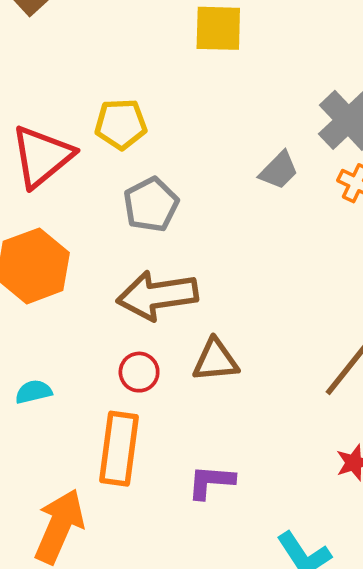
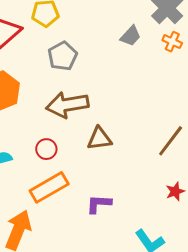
red circle: (139, 372) -> (46, 149), moved
orange rectangle: (119, 449) -> (49, 187), turned 54

